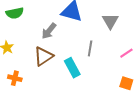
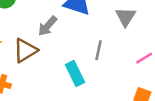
brown triangle: (43, 56) -> (25, 51), moved

